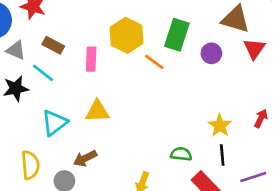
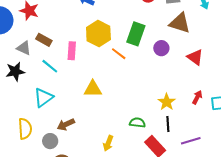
red triangle: (254, 49) -> (195, 57), moved, turned -30
gray triangle: (16, 50) -> (24, 48), moved
cyan line: (43, 73) -> (50, 66), moved
yellow triangle: (97, 111) -> (93, 89), moved

